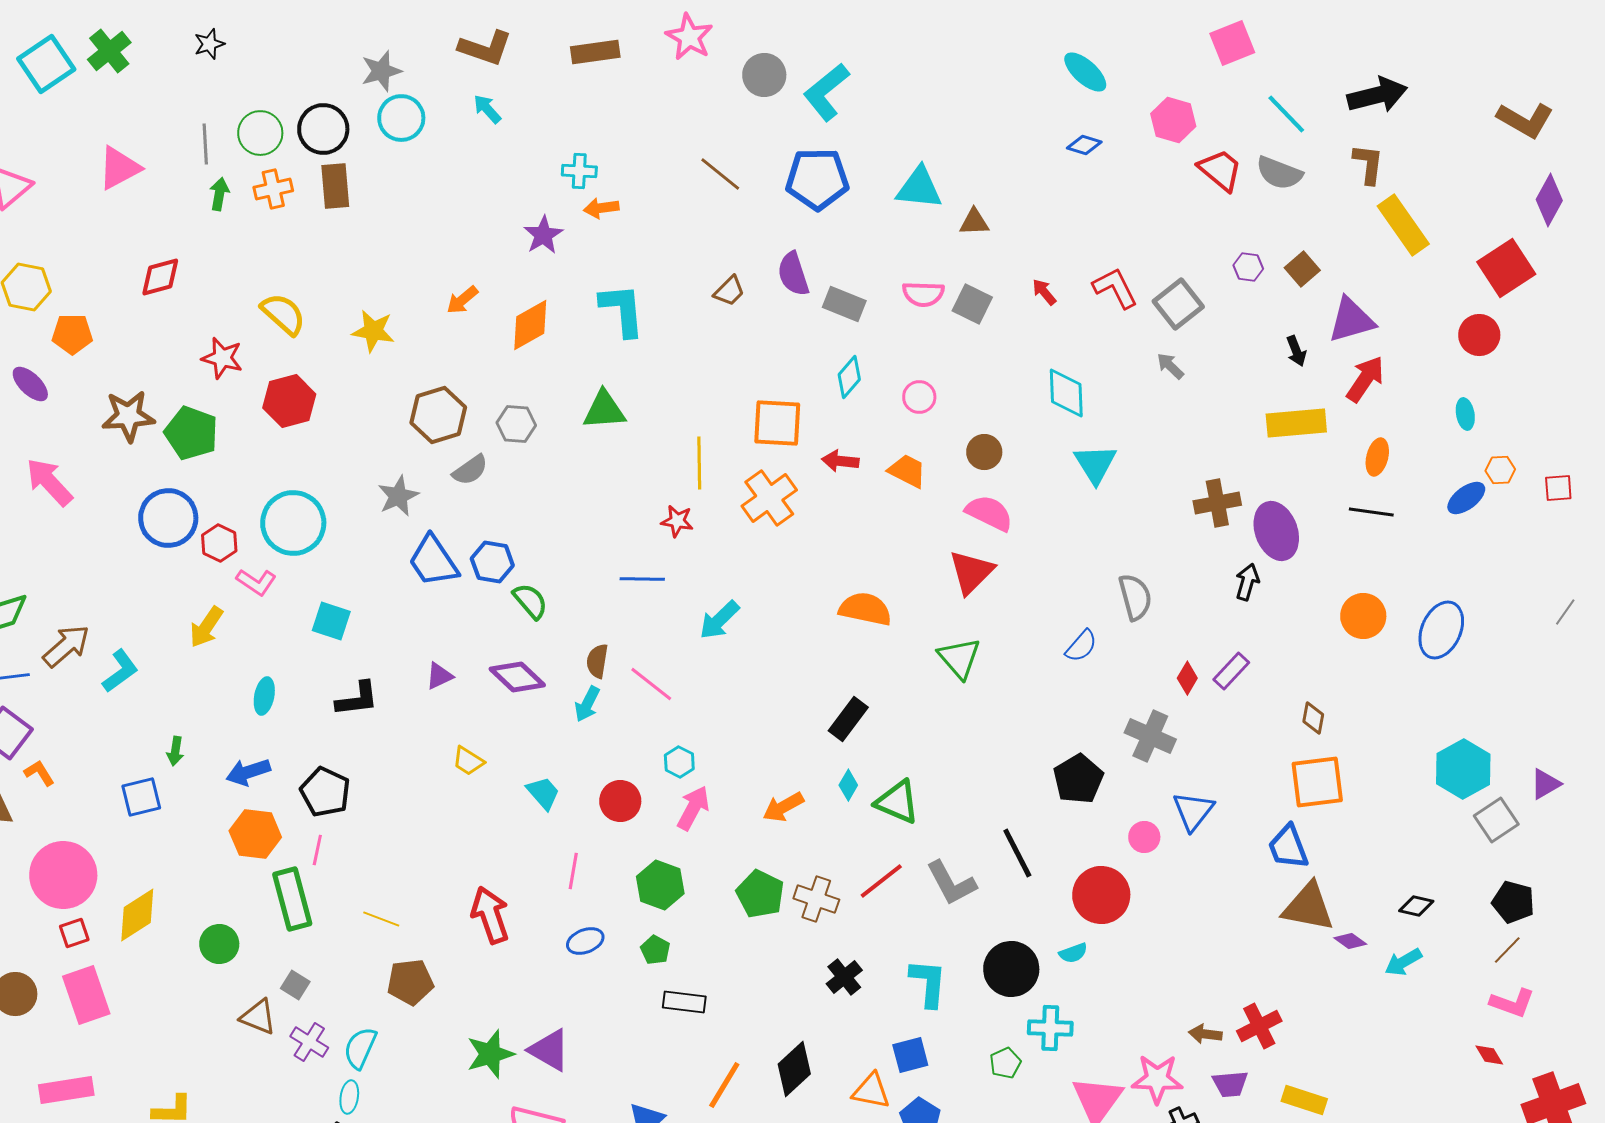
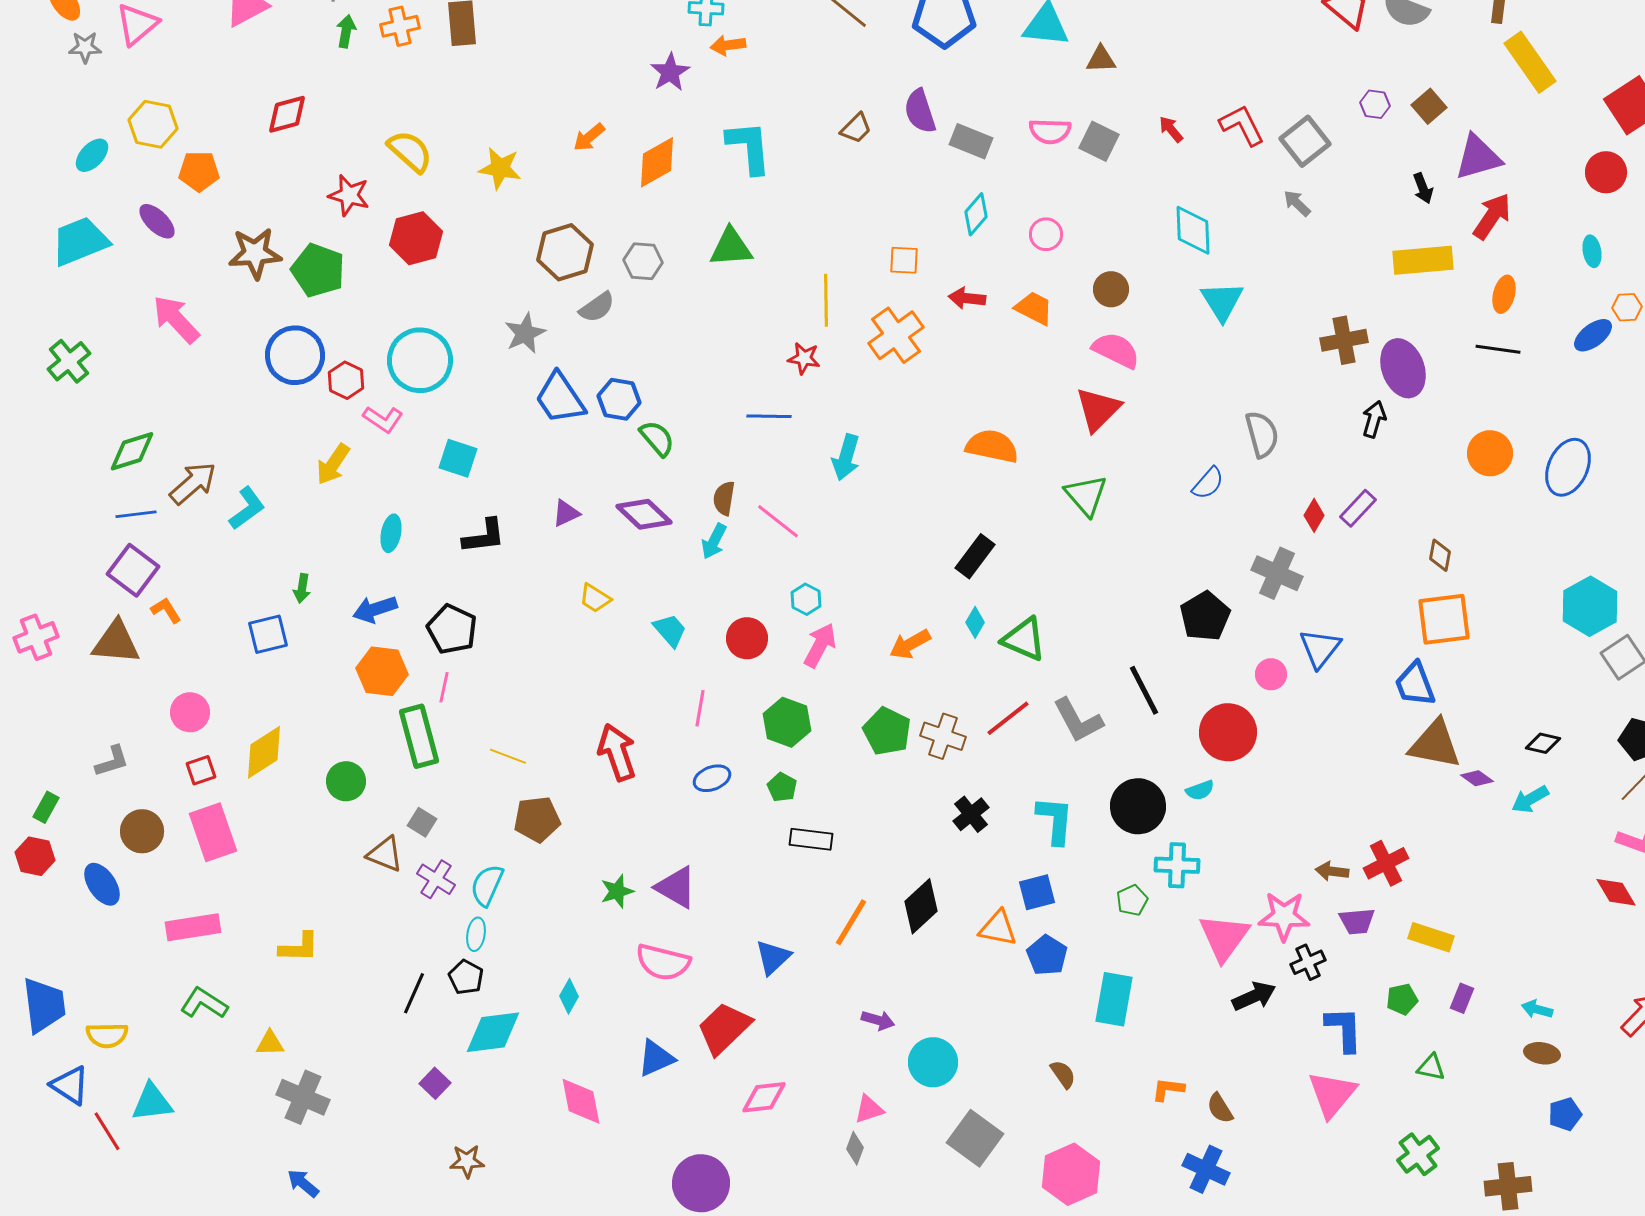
orange square: (777, 423) -> (904, 260), size x0.6
cyan arrow: (719, 620) -> (846, 457), turned -30
pink circle: (63, 875) -> (190, 712), size x0.6
green star: (490, 1054) -> (617, 891), size x0.7
red diamond: (1489, 1055) -> (1616, 892), size x1.4

